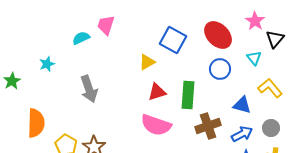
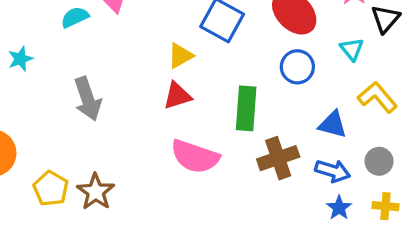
red triangle: (157, 92) -> (177, 96), moved
blue arrow: (242, 134) -> (333, 171), turned 45

